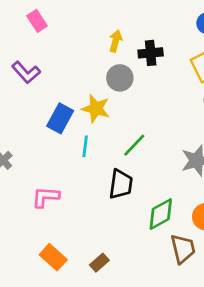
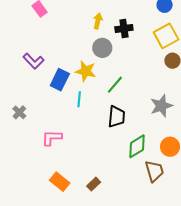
purple L-shape: (26, 72) -> (33, 61), moved
green line: (134, 145) -> (115, 85), moved
black trapezoid: (121, 184) -> (116, 117), moved

